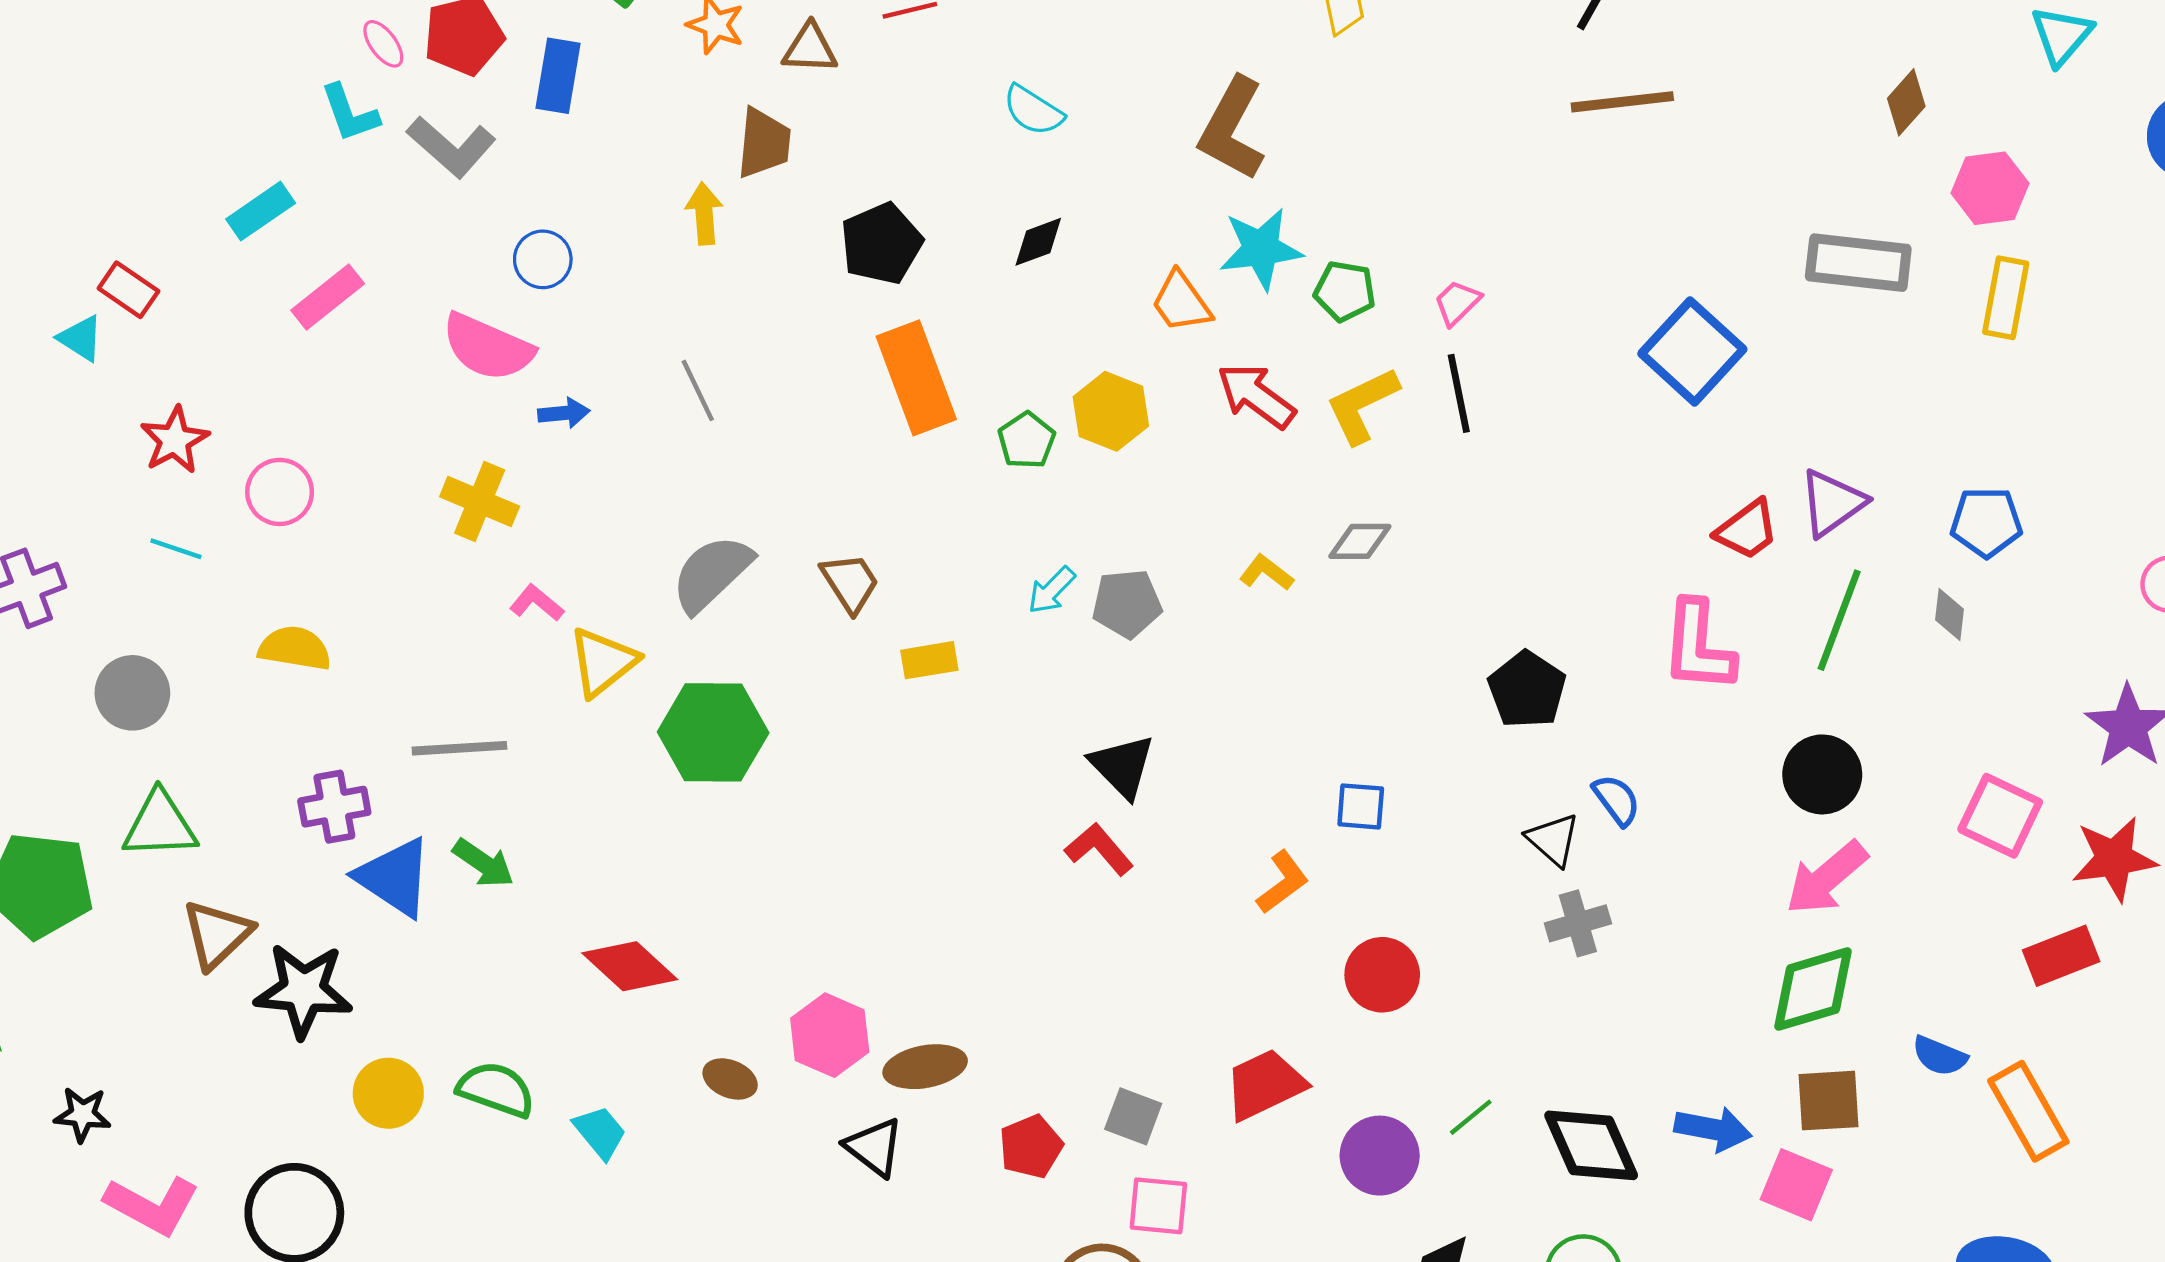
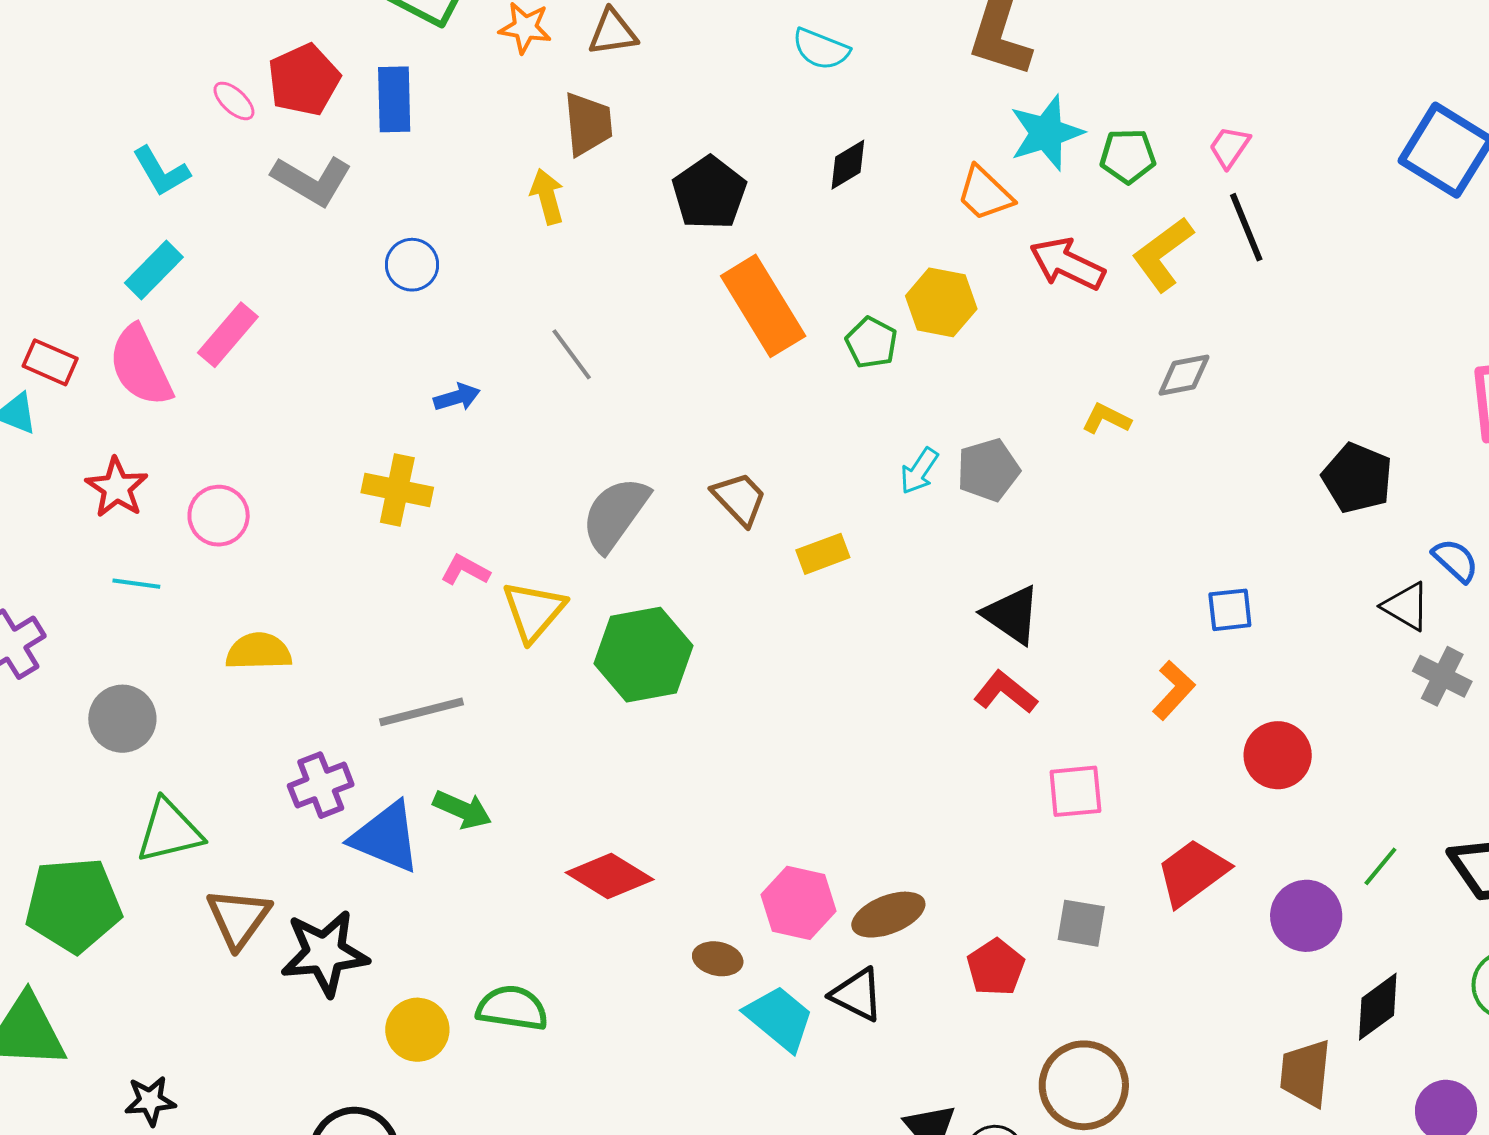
cyan L-shape: (350, 113) -> (161, 171), moved
pink semicircle: (488, 347) -> (141, 366), moved, turned 52
gray cross: (1578, 923) -> (1442, 676), turned -36
cyan trapezoid: (600, 1132) -> (779, 1018), moved, size x1.4
pink square: (1158, 1206) -> (1075, 791), moved

